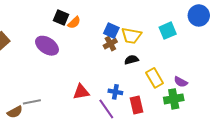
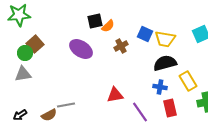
black square: (61, 17) -> (95, 21), turned -35
brown cross: (110, 44) -> (121, 46), moved
black semicircle: (131, 60) -> (165, 63), size x1.6
blue cross: (115, 92) -> (160, 87), moved

